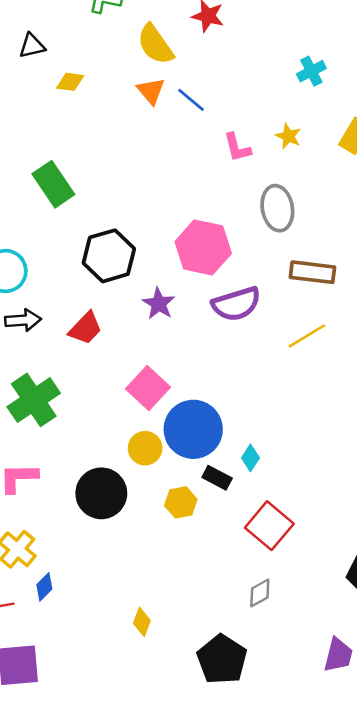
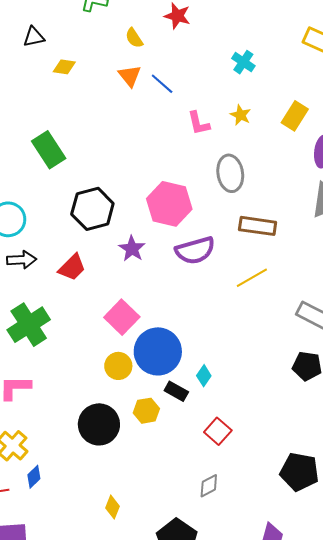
yellow semicircle: (155, 44) -> (134, 38), size x0.6
cyan cross: (311, 71) -> (243, 62), moved, turned -30
black circle: (101, 493) -> (99, 424), moved
red square: (269, 526) -> (218, 431), size x0.7

